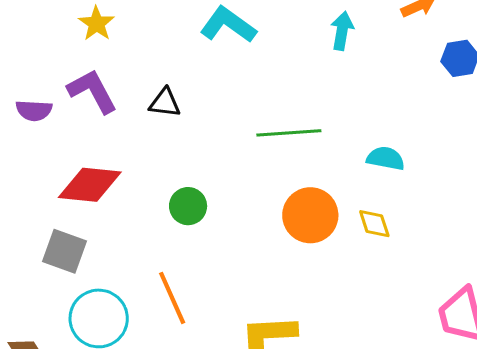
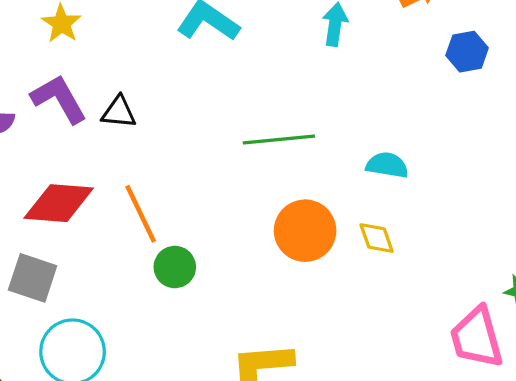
black triangle: (165, 103) -> (119, 112), moved
green circle: (188, 206) -> (175, 267), moved
orange line: (172, 298) -> (141, 214), moved

